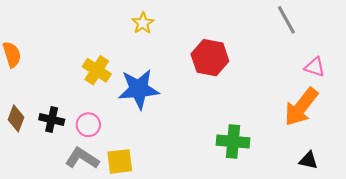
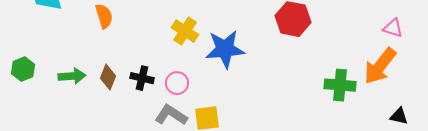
green cross: (233, 142) -> (340, 85), moved
black triangle: (308, 160) -> (399, 116), moved

